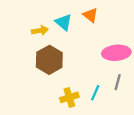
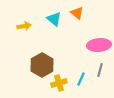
yellow arrow: (40, 30) -> (24, 26), moved
brown hexagon: (49, 60) -> (42, 65), moved

